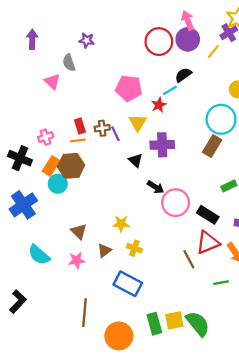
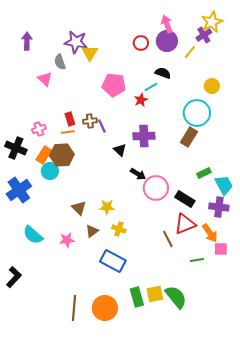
purple star: (87, 40) -> (76, 42), size x1.6
red circle: (159, 42) -> (141, 43), size x0.6
black semicircle: (183, 75) -> (163, 73), turned 56
yellow triangle: (138, 123) -> (90, 53), moved
brown triangle: (79, 231) -> (79, 208), moved
brown line: (84, 313) -> (74, 308), moved

